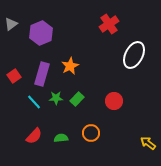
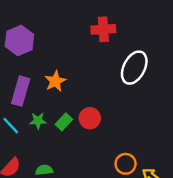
red cross: (109, 24) -> (103, 29), turned 30
red circle: (114, 101) -> (90, 118), moved
orange circle: (91, 133) -> (126, 164), moved

